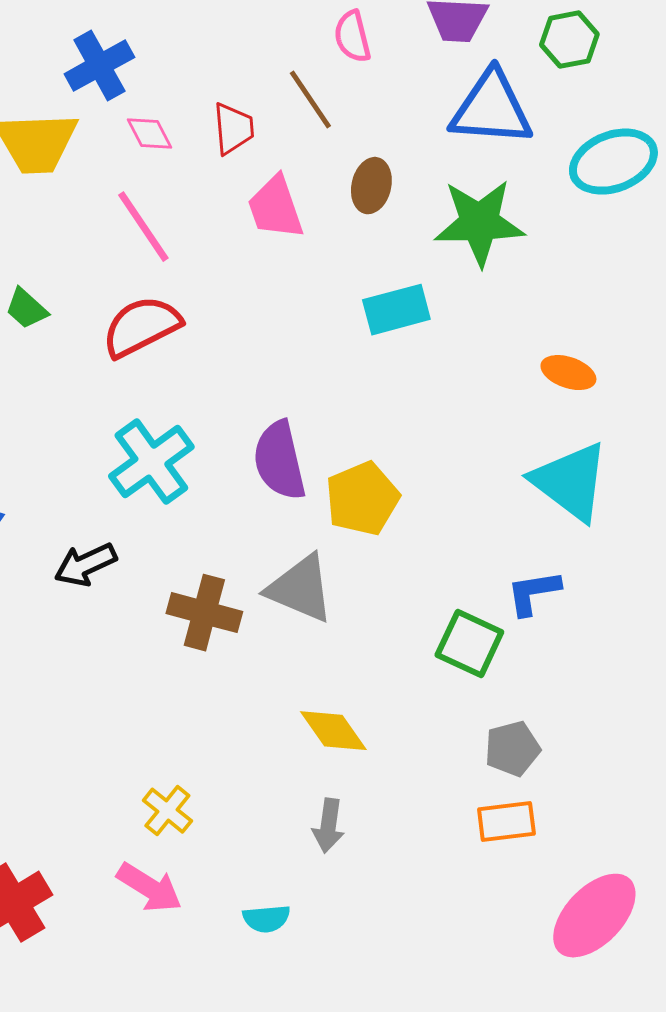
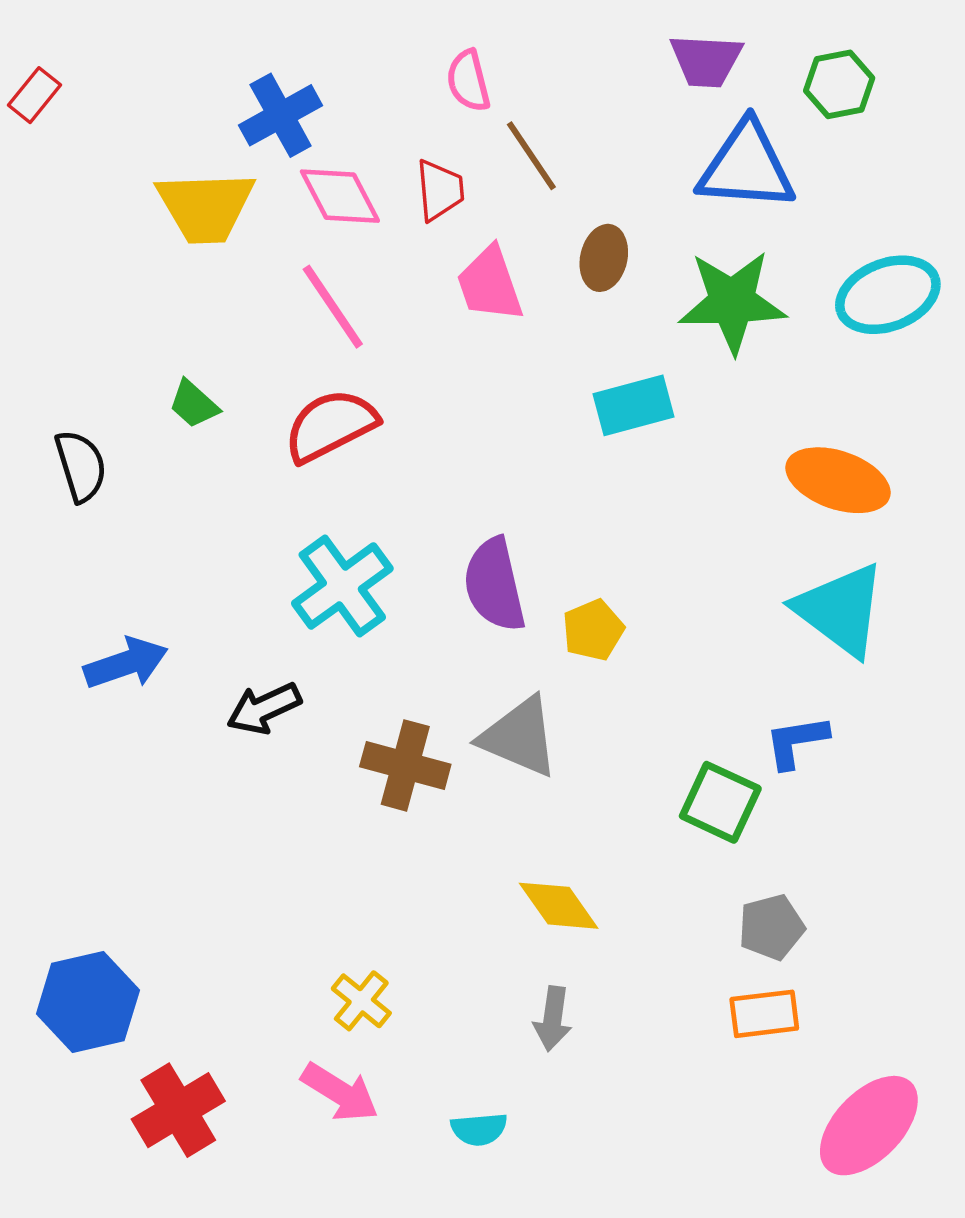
pink semicircle: (352, 37) -> (468, 81), moved
pink diamond: (149, 134) -> (340, 196), size x1.5
cyan ellipse: (613, 162) -> (888, 295), moved
orange ellipse: (568, 373) -> (838, 480), size x1.6
yellow pentagon: (362, 499) -> (593, 630), size x0.7

